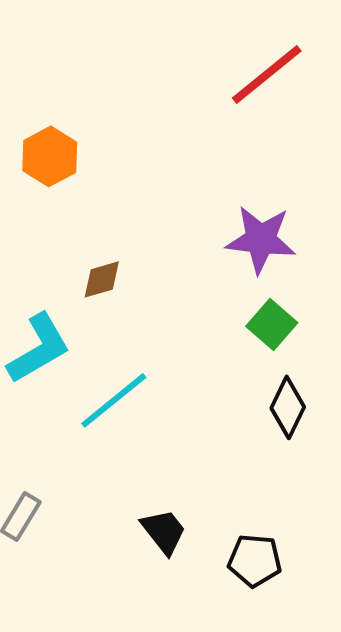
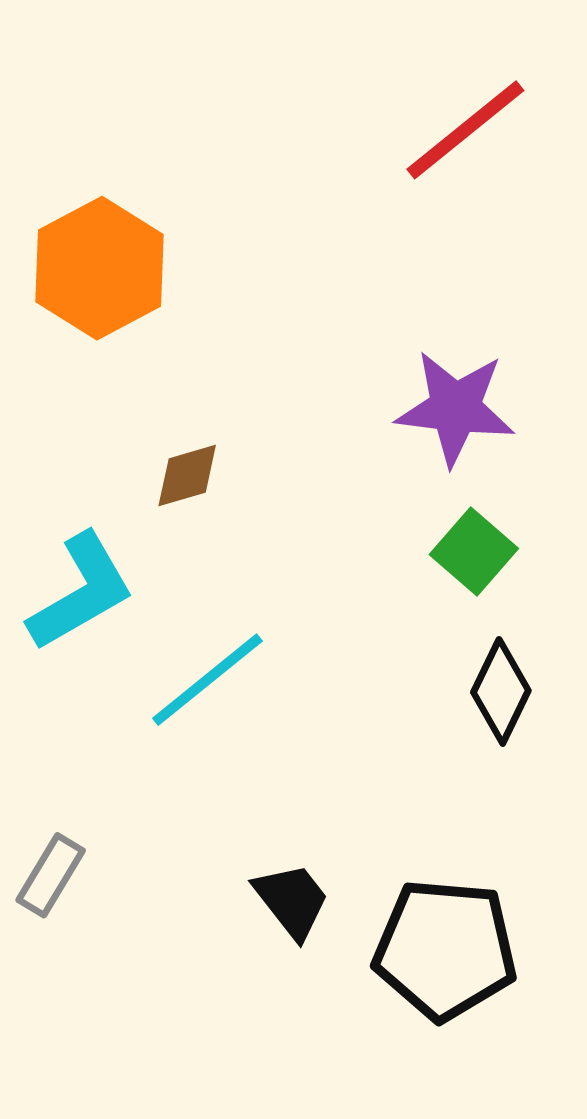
orange hexagon: (50, 156) -> (99, 268), size x1.4
black pentagon: (255, 560) -> (445, 949), size x1.6

